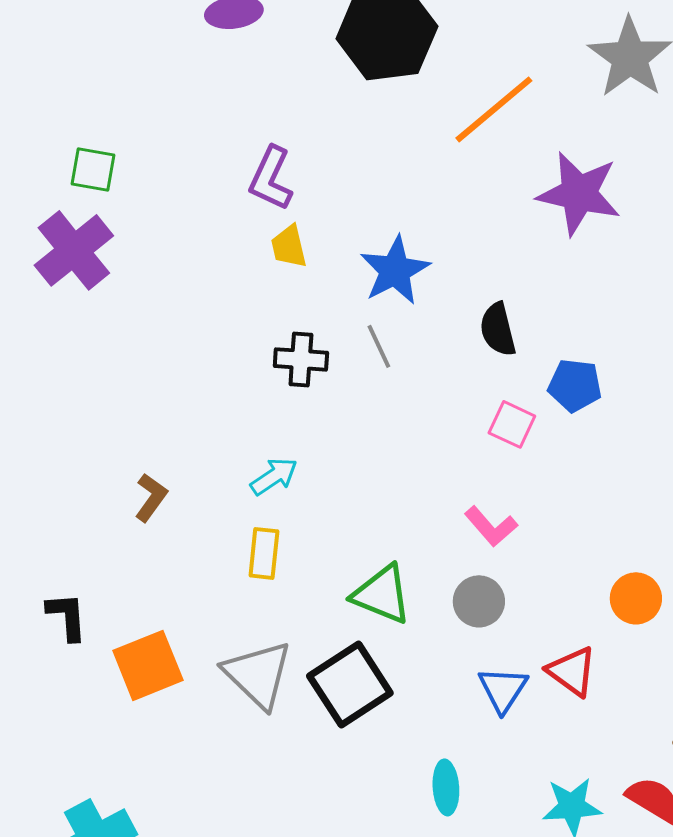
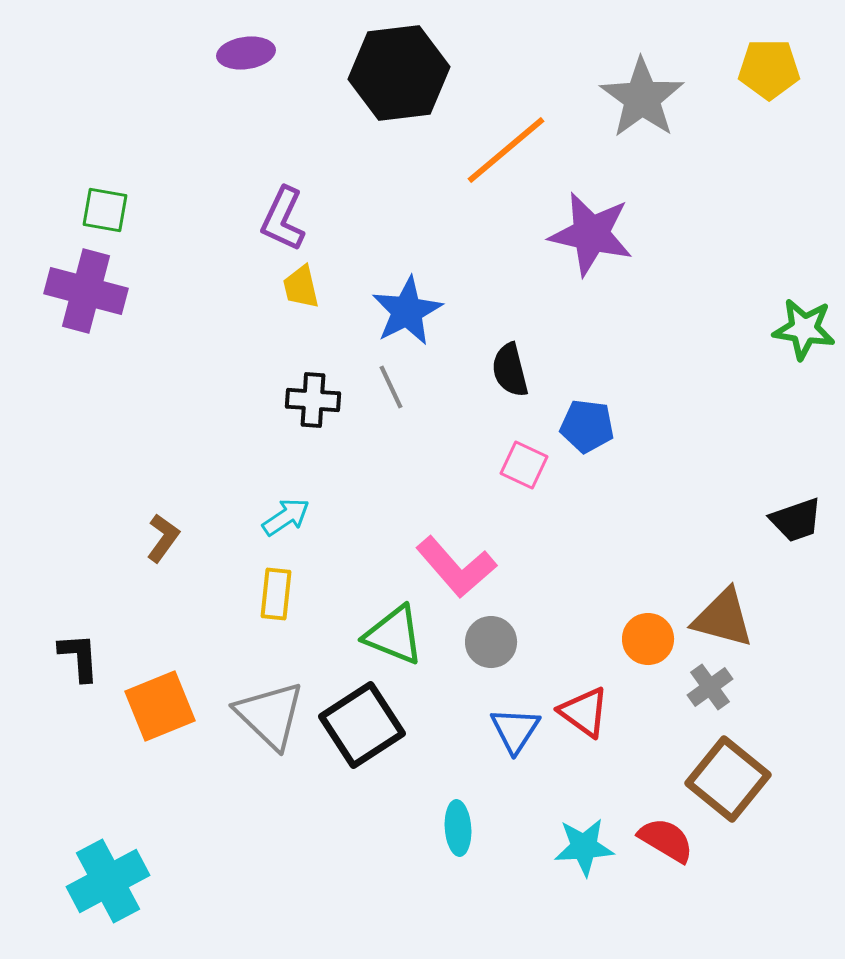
purple cross: (74, 250) -> (86, 291), turned -36
pink L-shape: (491, 526) -> (456, 567), moved, size x1.5

